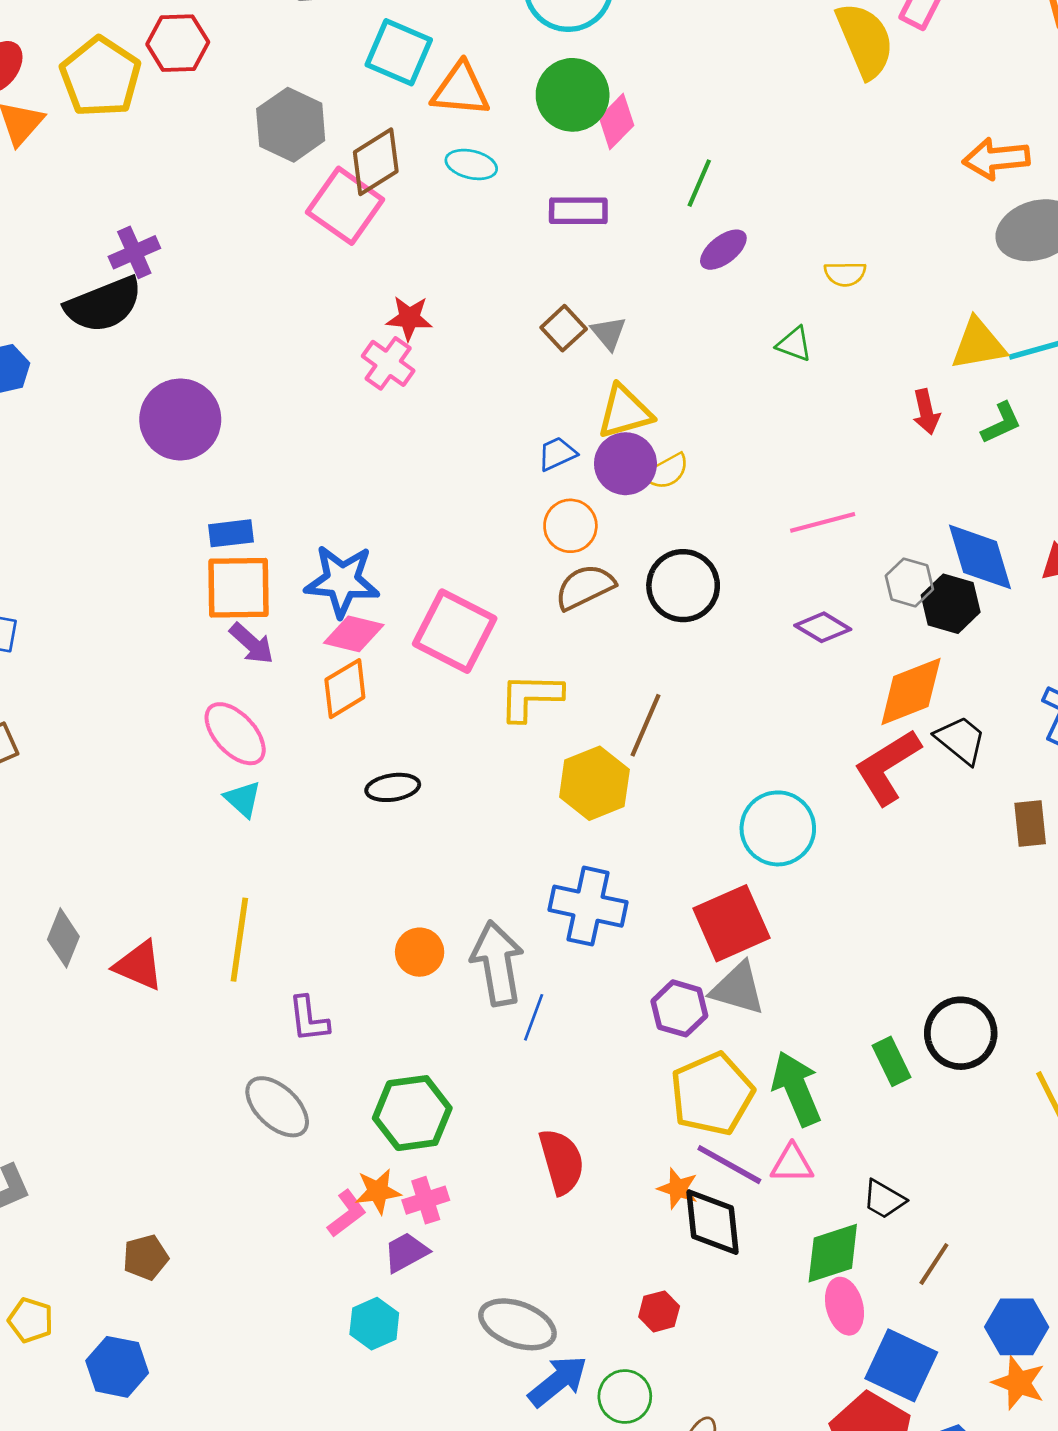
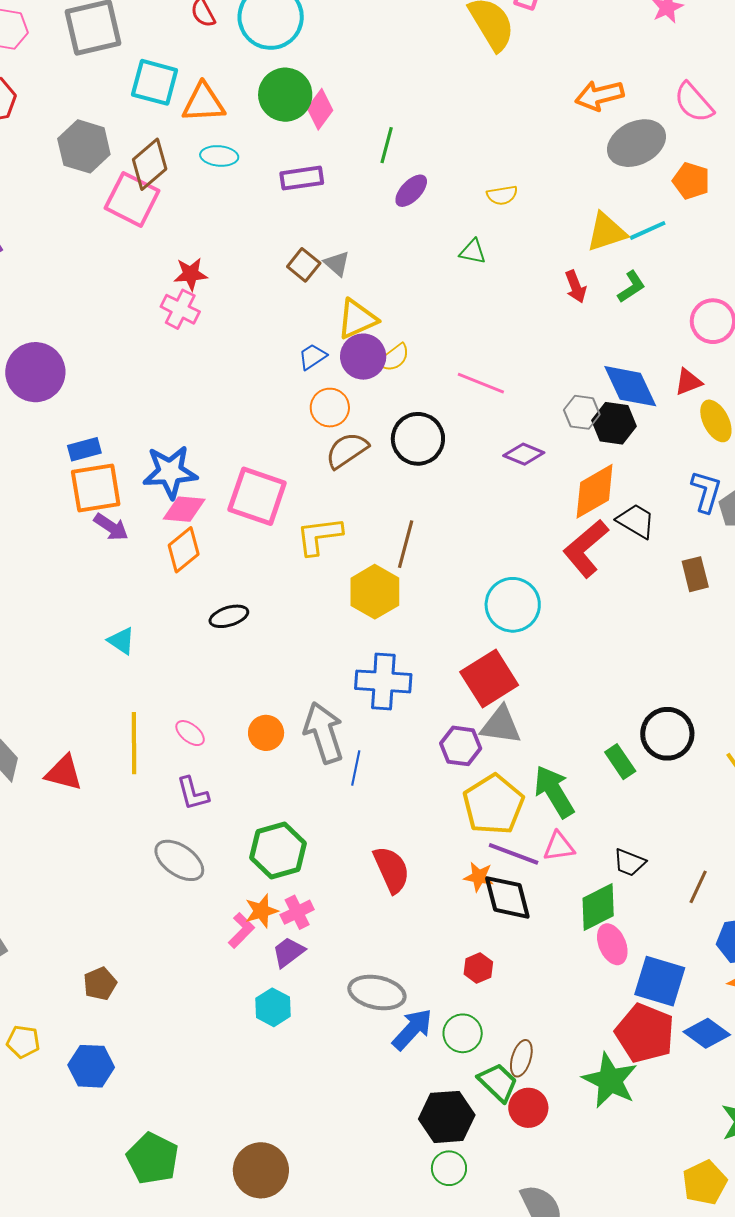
pink line: (823, 522) -> (481, 383), moved, turned 45
pink ellipse: (235, 734) -> (190, 733), moved, size x0.6
brown line: (934, 1264) -> (698, 887), moved

